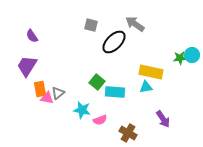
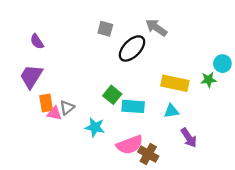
green star: (180, 58) -> (209, 80), moved
cyan triangle: (146, 87) -> (171, 111), moved
pink semicircle: (100, 120) -> (130, 145), moved, size x1.6

